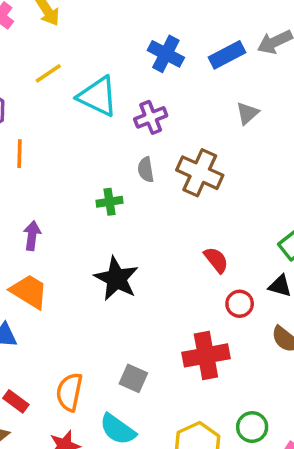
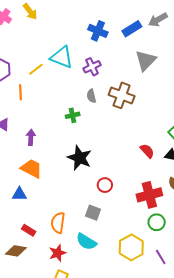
yellow line: (48, 73) -> (36, 69), moved
gray triangle: (247, 113) -> (146, 60), size x1.6
red semicircle: (216, 260) -> (147, 151), moved
red circle: (240, 304) -> (105, 185), moved
red cross: (206, 355) -> (149, 195), moved
green circle: (252, 427) -> (157, 222), moved

